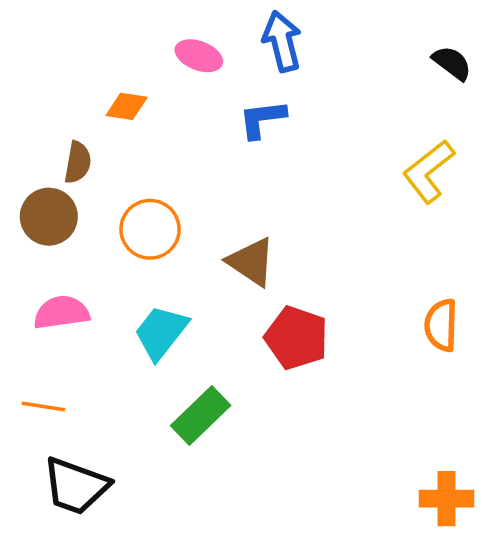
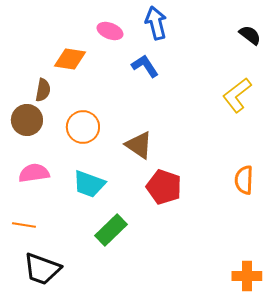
orange diamond: (127, 106) -> (70, 59), size x1.4
blue L-shape: (262, 119) -> (145, 66), turned 64
cyan trapezoid: (161, 332) -> (89, 184), turned -108

